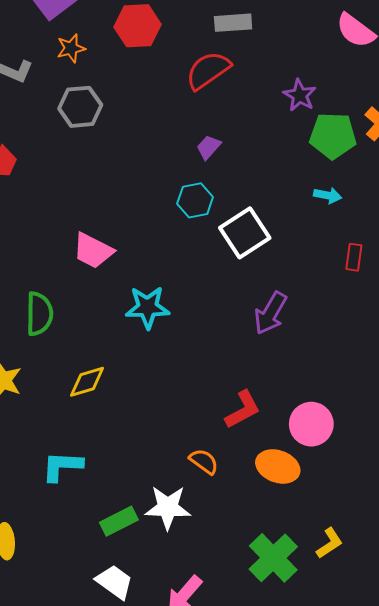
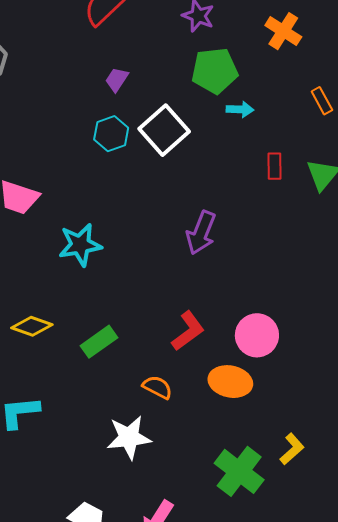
green pentagon: (333, 136) -> (215, 71), moved
white square: (245, 233) -> (164, 130), moved
yellow diamond: (87, 382) -> (32, 326), turned 45
green rectangle: (119, 521) -> (99, 342), moved

